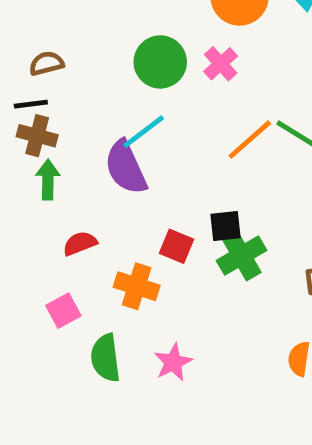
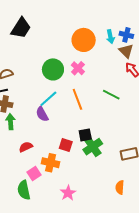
orange line: (250, 140) -> (77, 99), moved, turned -65
purple semicircle: (126, 167) -> (42, 114), size x0.7
pink square: (63, 311) -> (34, 174), moved
green semicircle: (105, 358) -> (24, 190), moved

